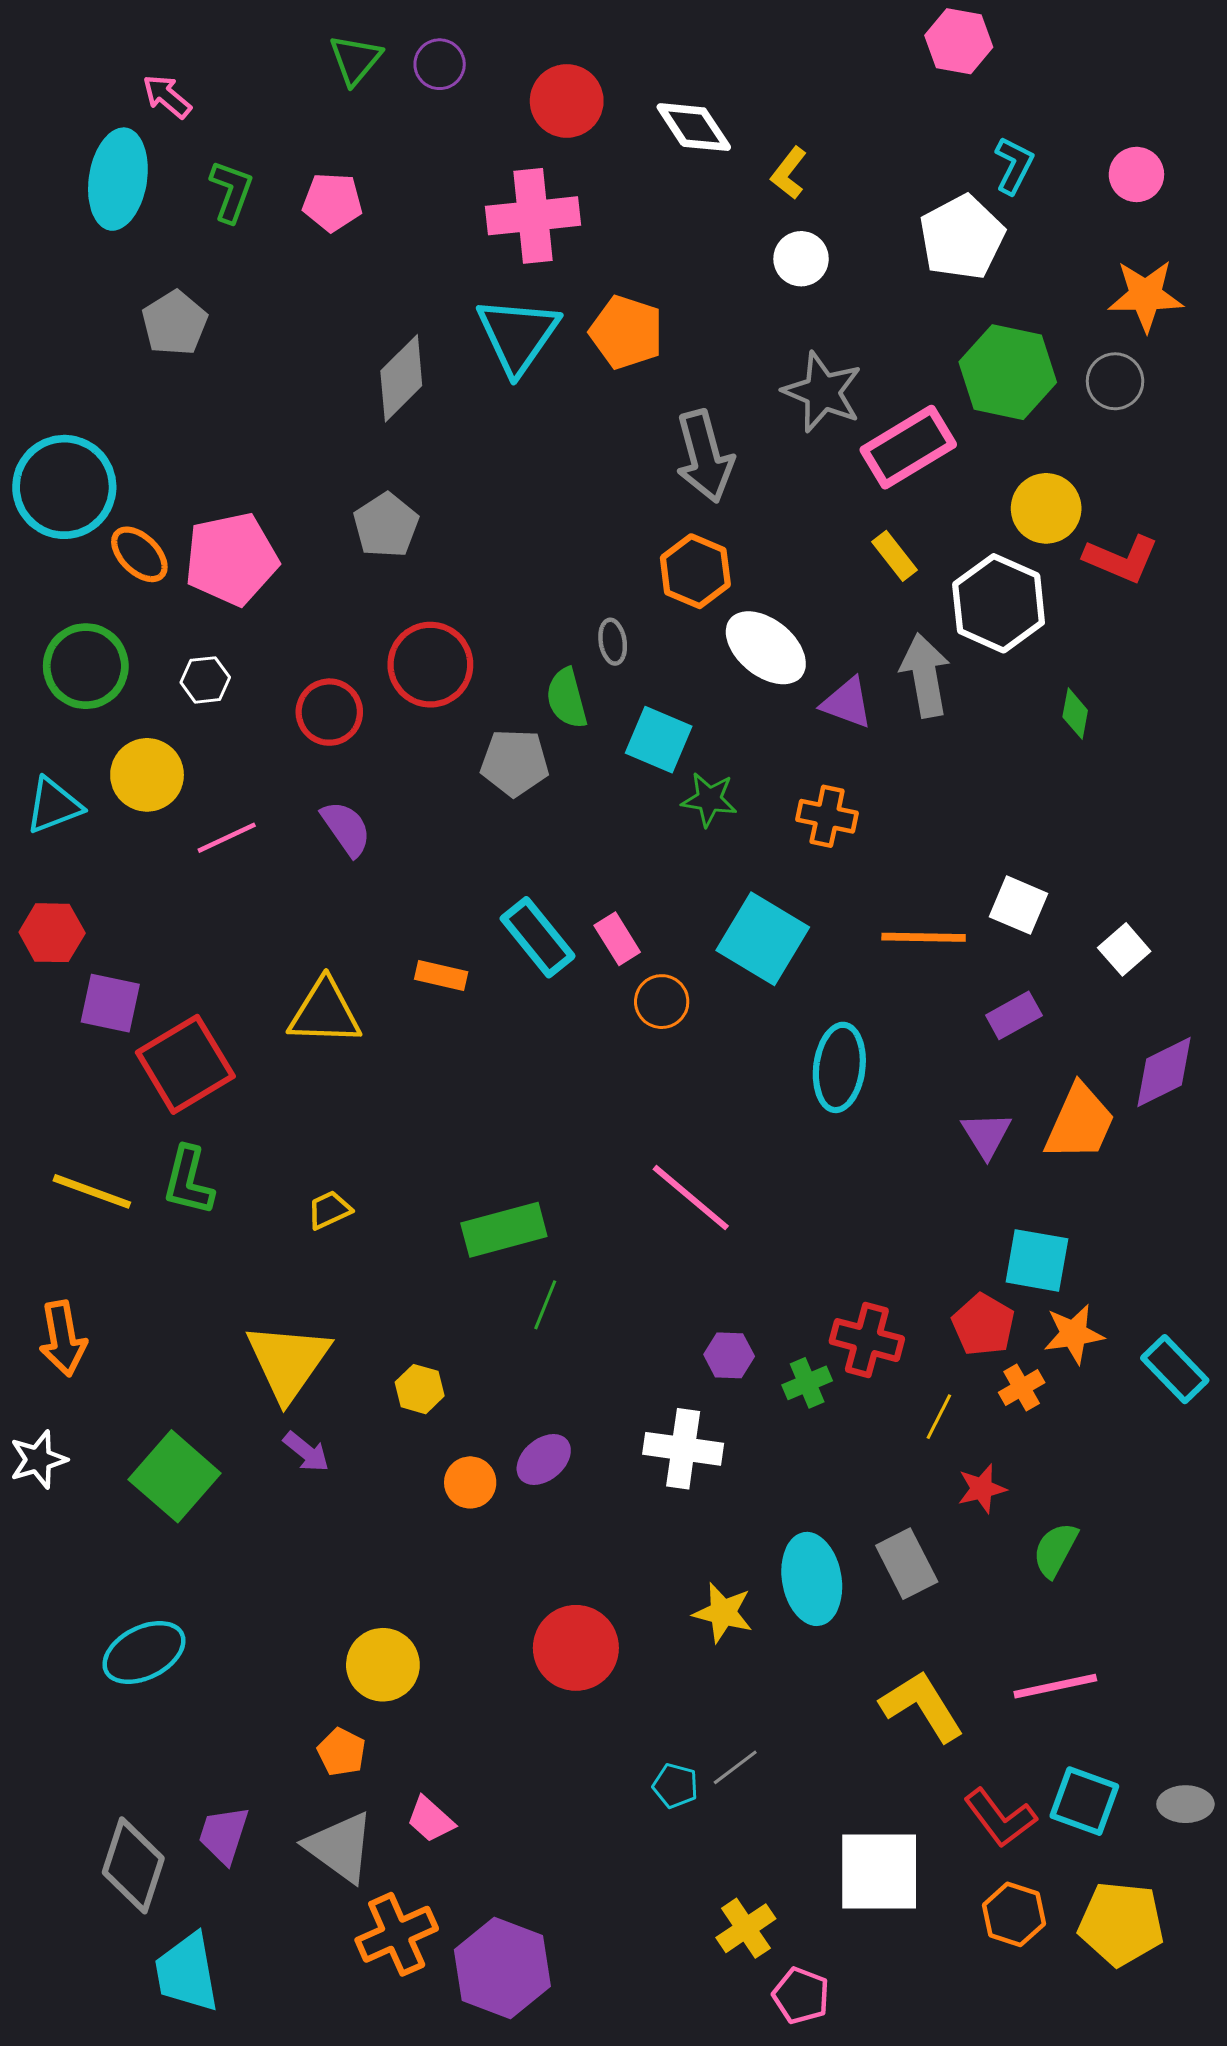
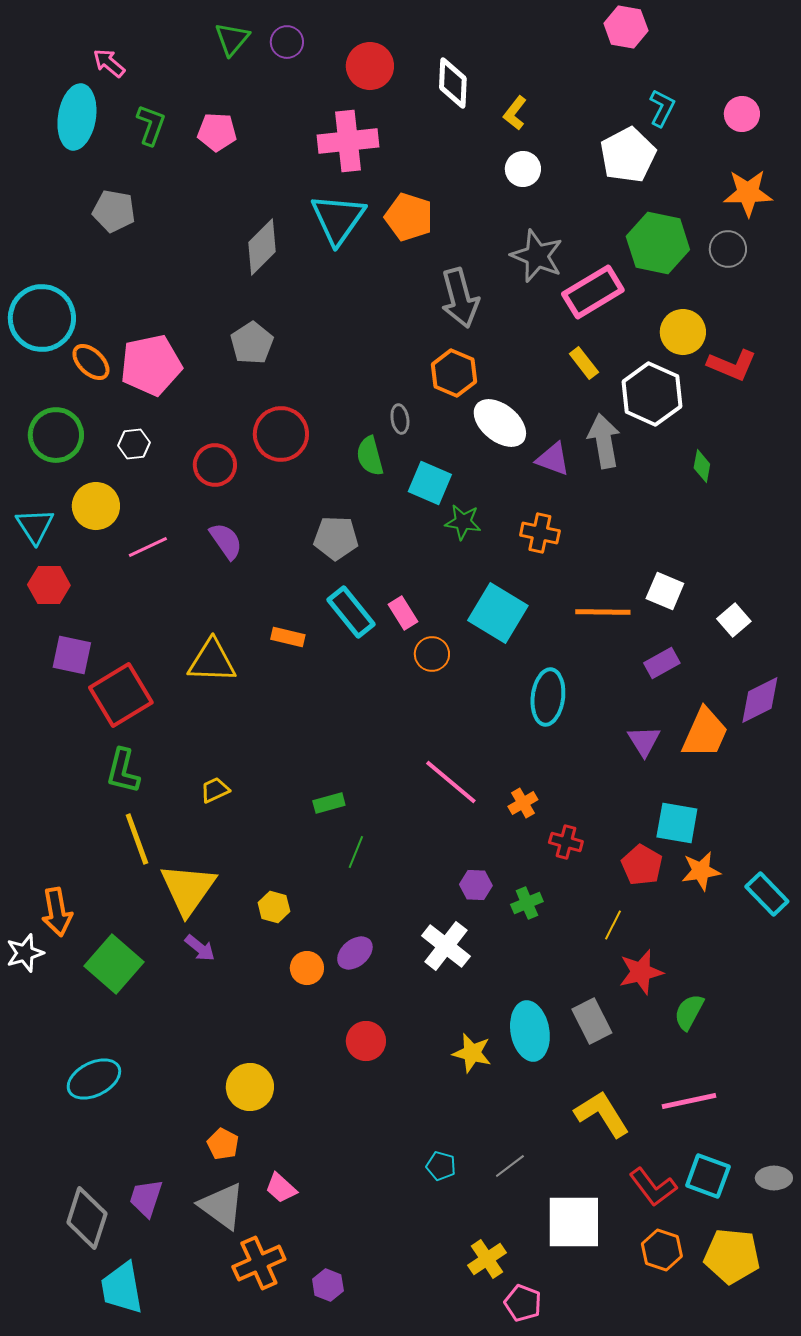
white diamond: (694, 127) -> (453, 83), turned 36
gray pentagon: (175, 323) -> (114, 211), turned -30
gray pentagon: (515, 763) -> (336, 538), moved
cyan triangle: (54, 806) -> (35, 526), turned -42
red hexagon: (52, 933) -> (49, 585), moved
yellow line: (92, 1191) -> (137, 839), moved, turned 50
green rectangle: (504, 1230) -> (329, 803), size x0.6
orange arrow: (63, 1339) -> (57, 912), moved
red cross: (867, 1340) -> (566, 842), moved, size x0.7
orange cross: (1022, 1388) -> (523, 803), moved
white cross: (683, 1449) -> (446, 946), turned 30
red star: (982, 1489) -> (641, 972), size x1.4
red circle: (576, 1648) -> (366, 1041), moved, size x0.7
gray line: (735, 1767) -> (510, 1166), moved
purple hexagon: (502, 1968) -> (328, 1285), size x0.5

